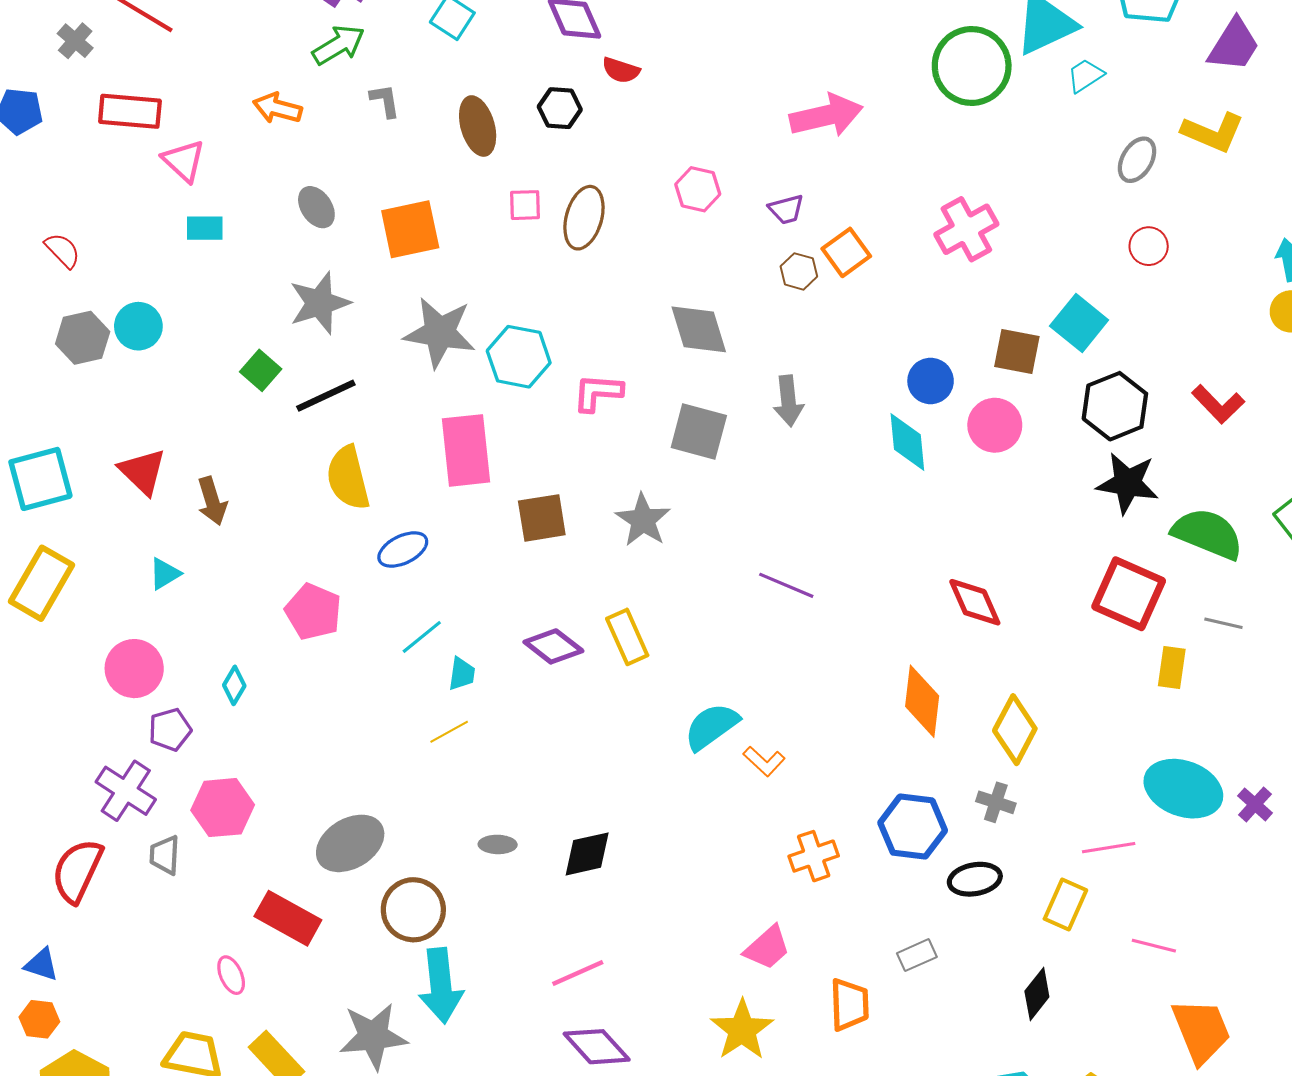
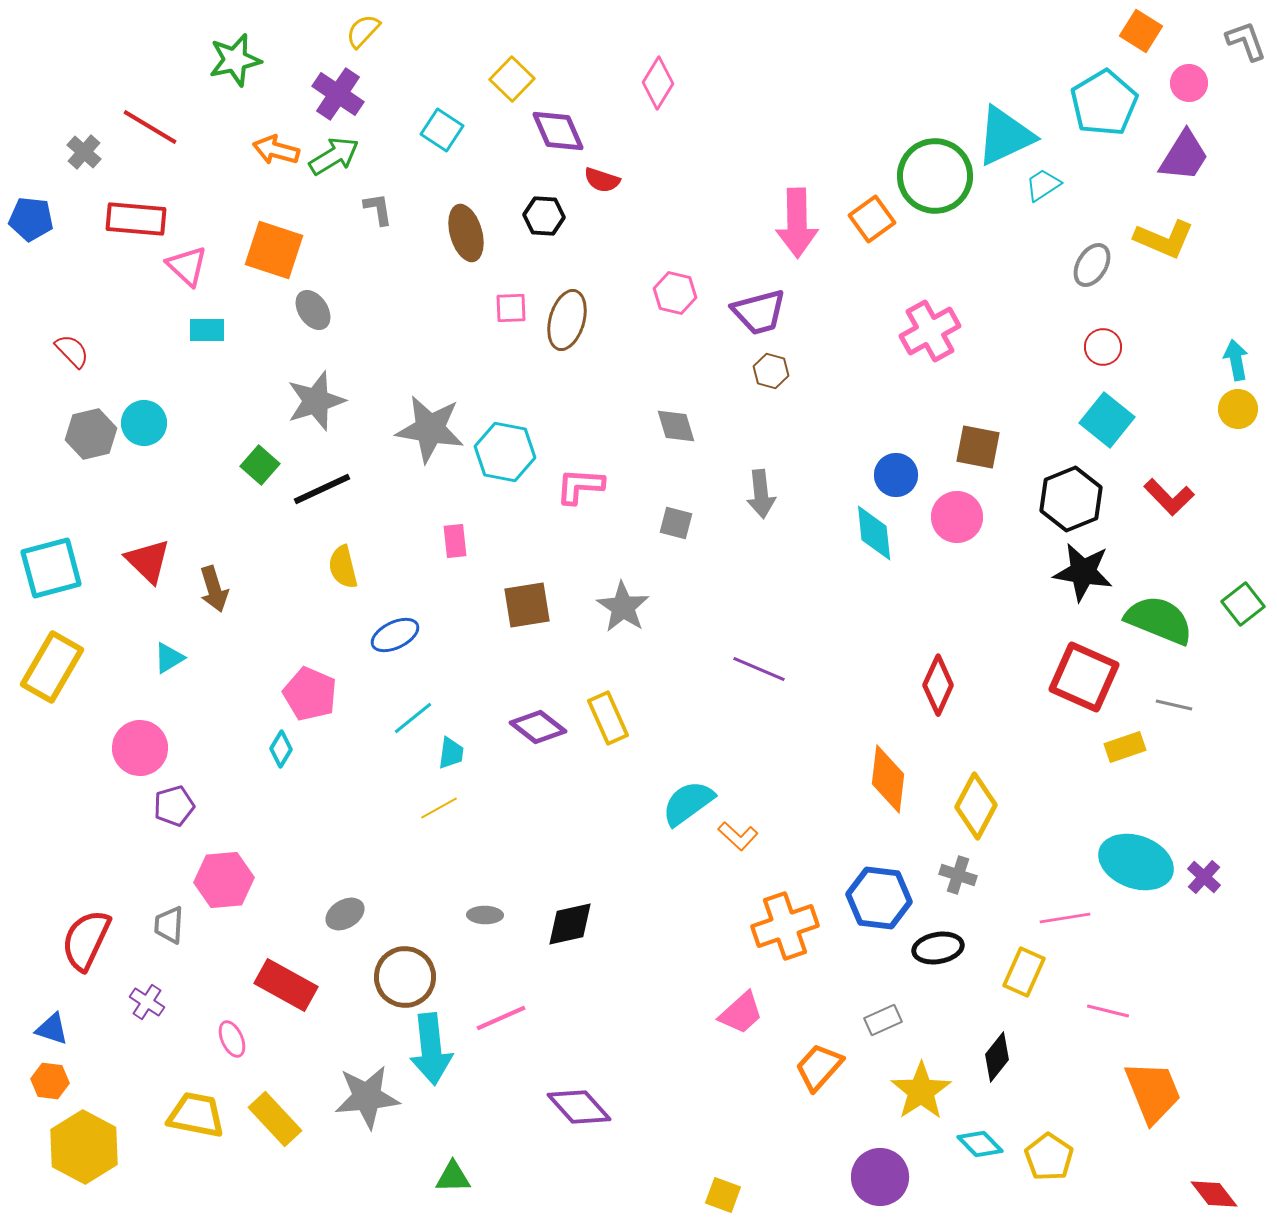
orange arrow: (277, 108) -> (276, 150), moved
pink arrow: (826, 116) -> (797, 223), turned 102
purple trapezoid: (786, 209) -> (759, 312), size x1.6
orange square: (410, 229) -> (274, 250), moved, turned 30
orange square: (846, 252) -> (872, 219), moved
cyan square: (1079, 323) -> (1107, 420), moved
gray diamond: (699, 329) -> (676, 426), size x0.7
gray square: (699, 432) -> (676, 523), size x0.6
pink rectangle: (466, 450) -> (455, 541), size x0.5
yellow semicircle: (348, 478) -> (343, 567), size x0.7
red diamond: (975, 602) -> (938, 685), turned 48
yellow rectangle: (1172, 667) -> (1125, 747), turned 63
cyan diamond: (234, 685) -> (281, 749), moved
purple cross: (126, 791) -> (147, 1002), moved, size x0.6
gray ellipse: (350, 843) -> (345, 914), size x0.6
orange cross: (814, 856) -> (785, 926), size x1.4
pink line: (578, 973) -> (501, 1018), moved
orange trapezoid: (849, 1005) -> (819, 1067), turned -136
yellow star: (742, 1030) -> (921, 1091), moved

